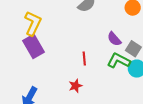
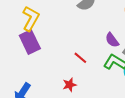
red line: (84, 59) -> (80, 58), turned -48

